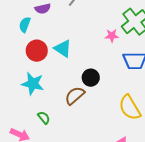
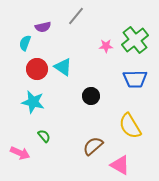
pink star: (112, 36) -> (106, 46), moved
brown semicircle: (75, 96) -> (93, 146), moved

